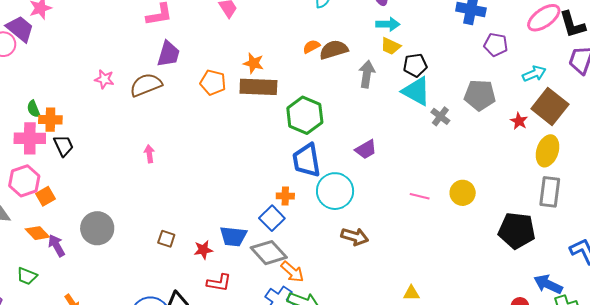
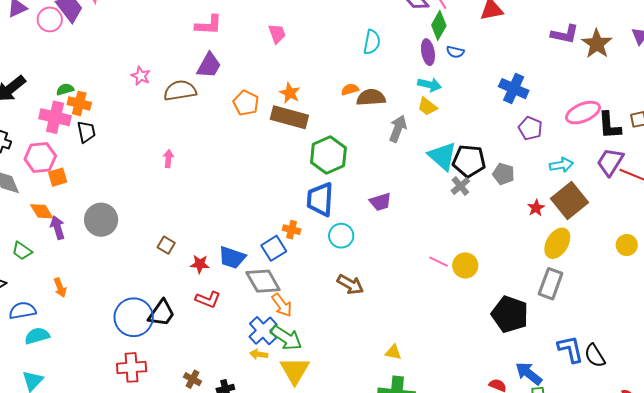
black pentagon: (415, 65) -> (469, 161), moved, size x1.4
gray pentagon: (480, 95) -> (504, 174), size x0.7
green semicircle: (33, 109) -> (65, 89), turned 84
cyan circle: (335, 191) -> (341, 236), size x0.7
pink line: (420, 196) -> (439, 262), moved

